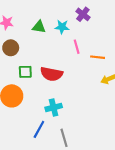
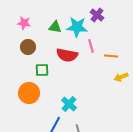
cyan star: (62, 27) -> (77, 27), size x1.5
red semicircle: (52, 74) -> (67, 55), moved
cyan cross: (54, 107) -> (69, 104), turned -35

